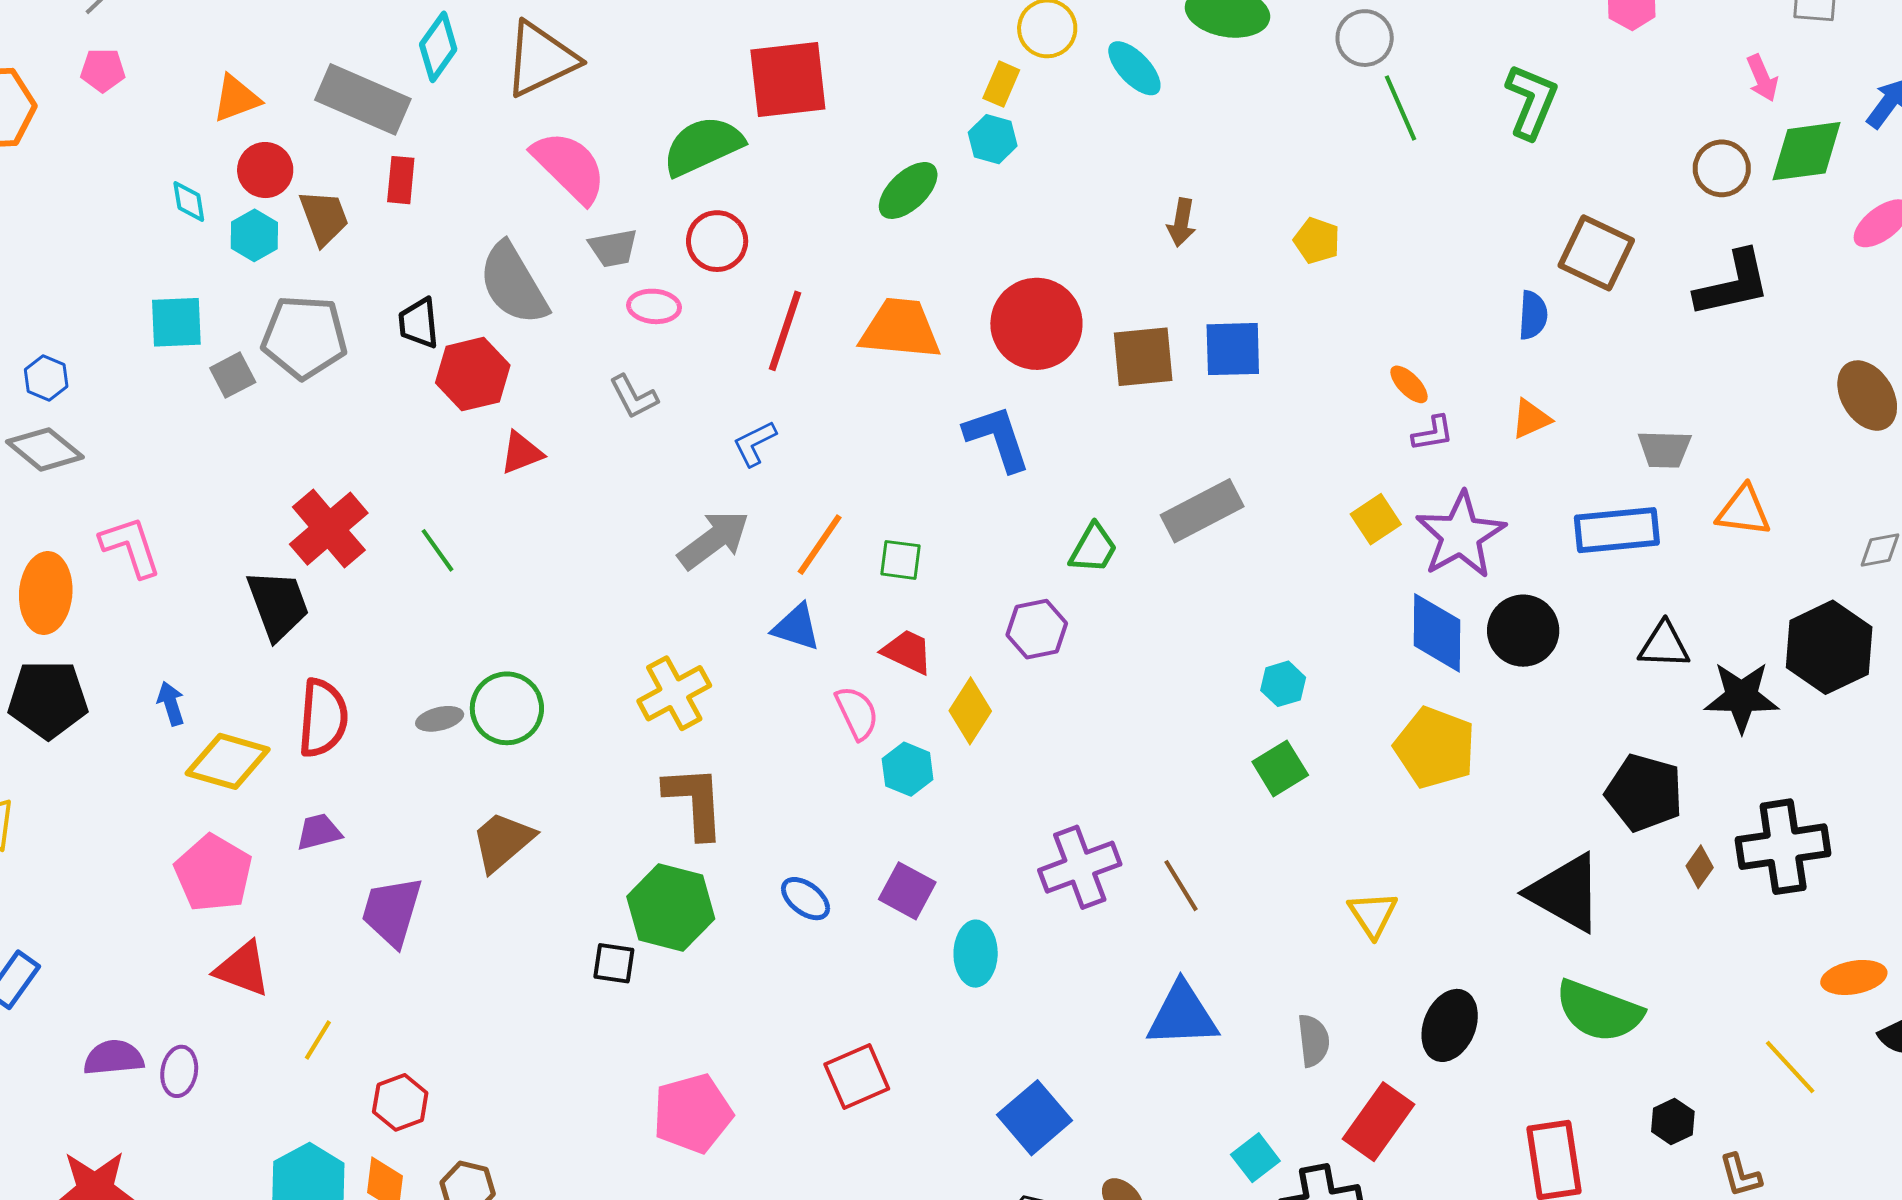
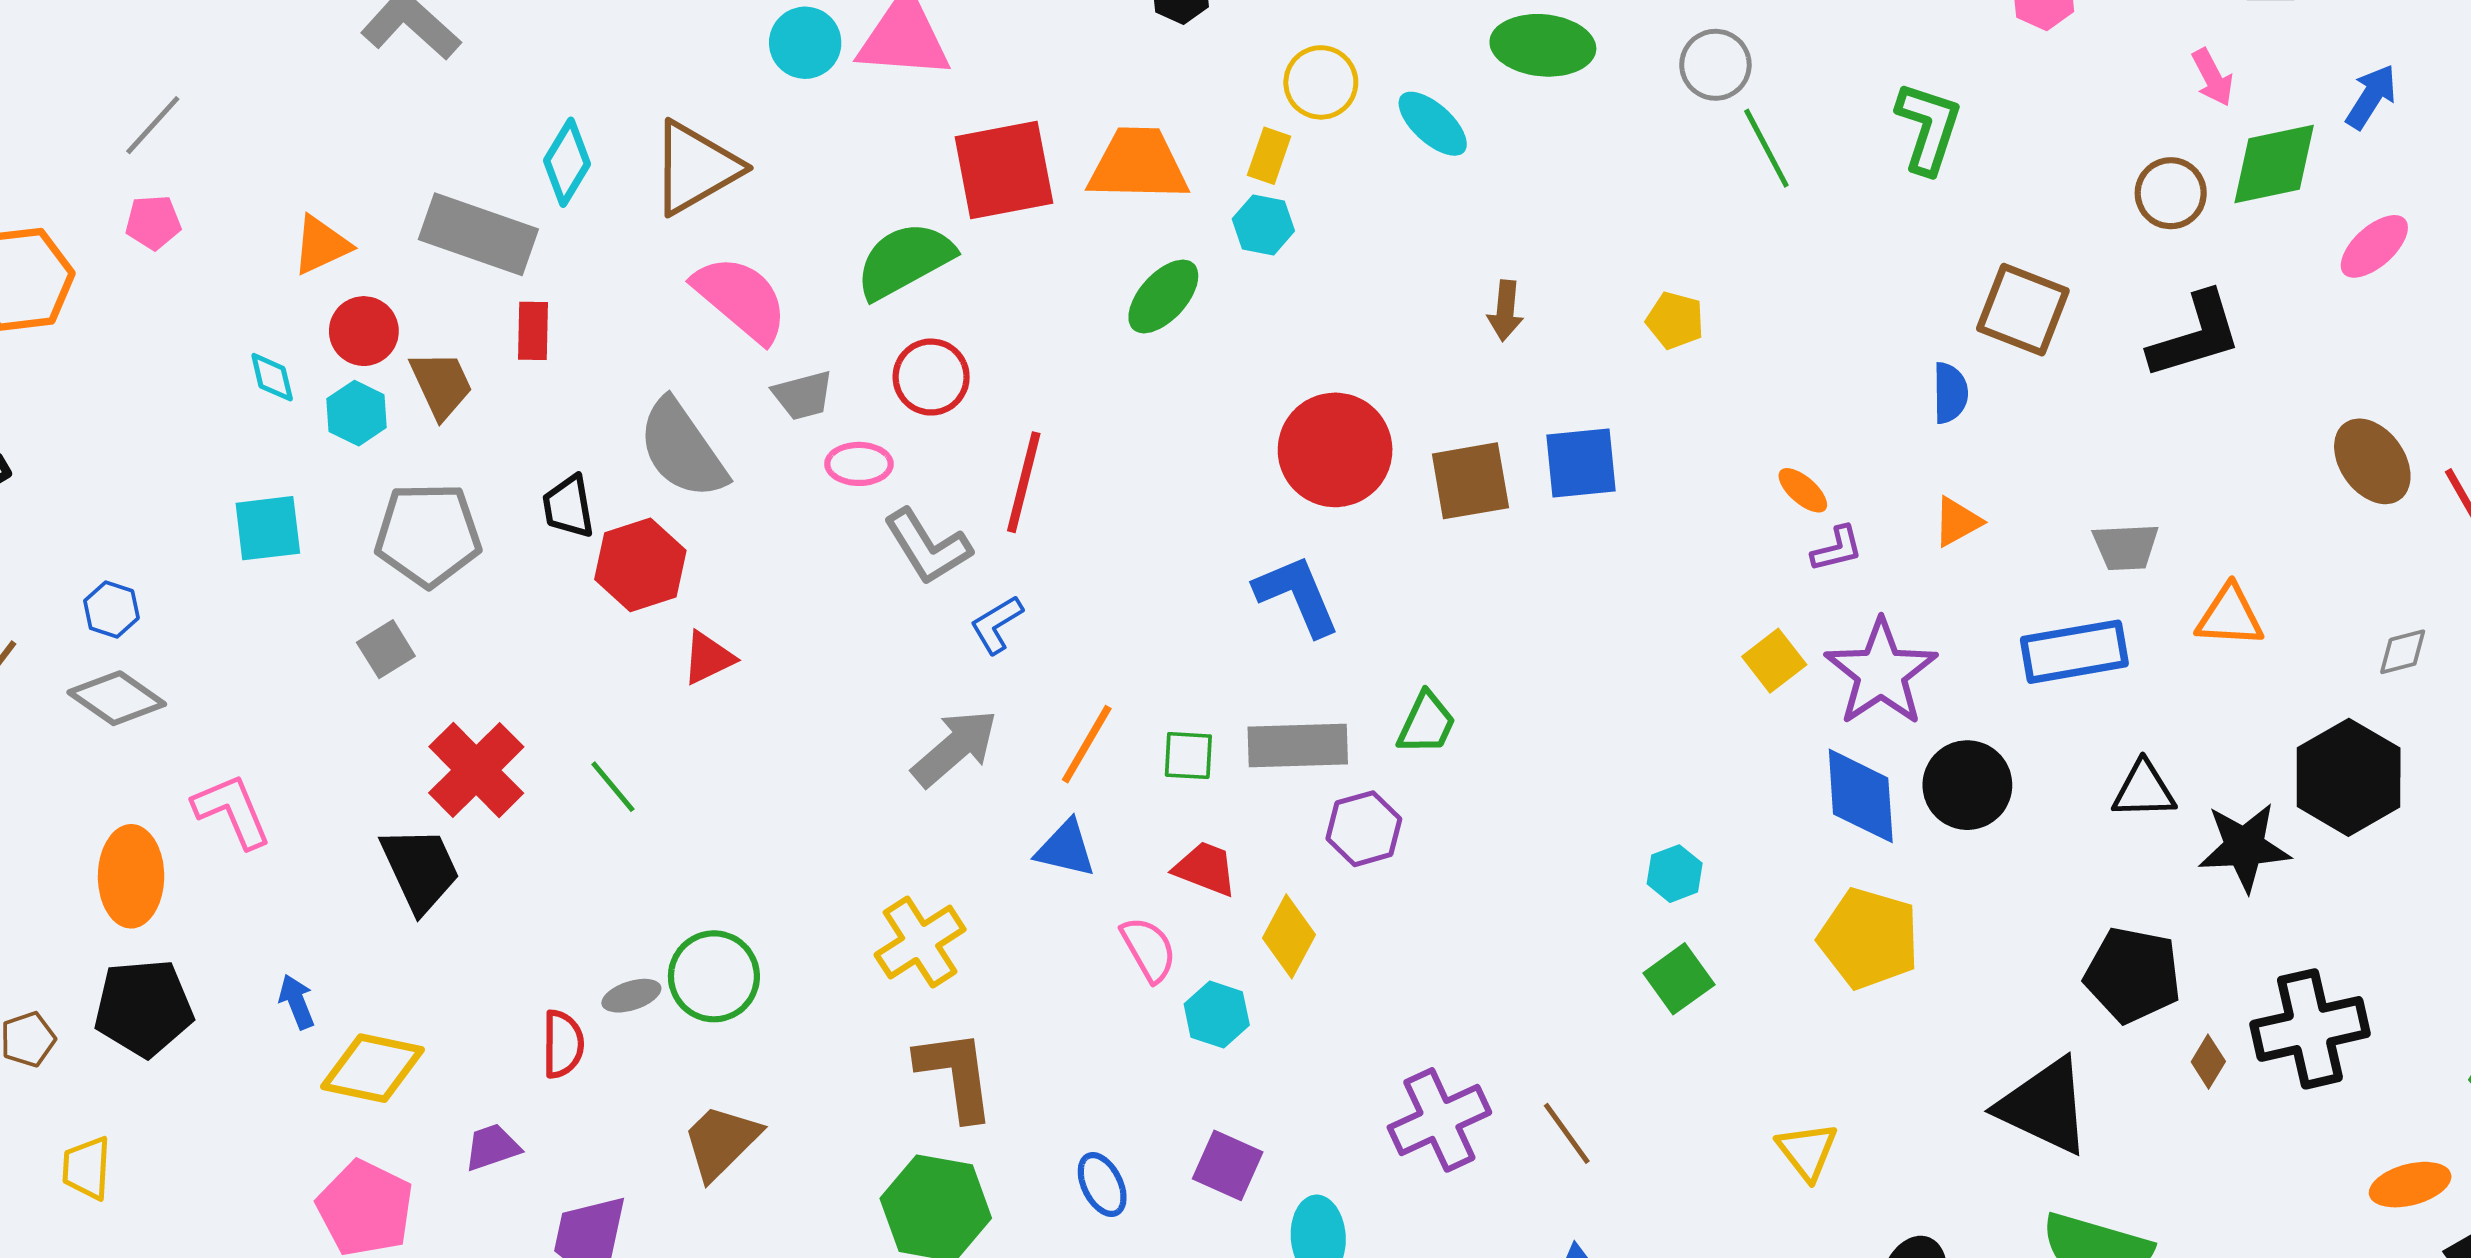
orange trapezoid: (900, 329) -> (1138, 165), moved
gray square: (233, 375) -> (386, 649), moved
gray L-shape: (634, 397) -> (928, 547), moved, size x1.4
gray rectangle: (1202, 511) -> (1298, 745), moved, turned 30
red semicircle: (323, 718) -> (563, 1044), moved, size x0.7
blue ellipse: (806, 899) -> (1102, 1185), turned 30

